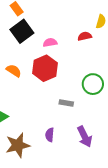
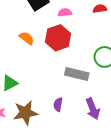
gray rectangle: (66, 103) -> (77, 74), size x1.6

